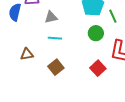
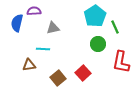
cyan line: (55, 38) -> (43, 49), moved
red square: (98, 68) -> (83, 73), moved

